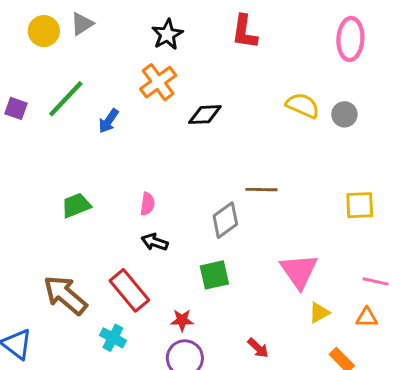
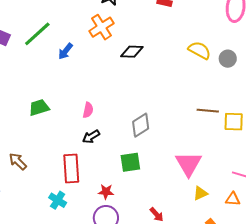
brown line: (261, 190) -> (208, 111), moved
black arrow: (155, 242) -> (91, 137), turned -54
red rectangle: (129, 290) -> (71, 169), turned 32
brown arrow: (65, 295) -> (18, 161), moved, size x0.6

